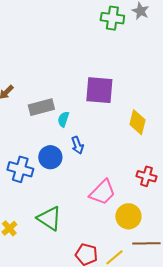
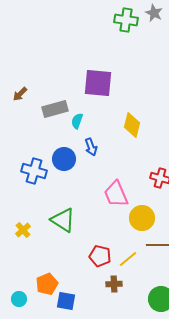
purple square: (99, 90) -> (98, 83), moved
yellow diamond: (137, 122) -> (132, 125), moved
pink trapezoid: (102, 192) -> (116, 194), turned 112

